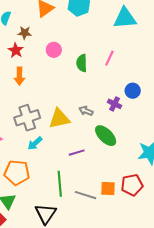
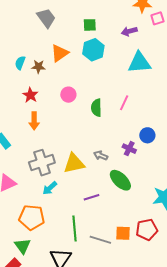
brown star: (25, 33) -> (38, 67), moved

